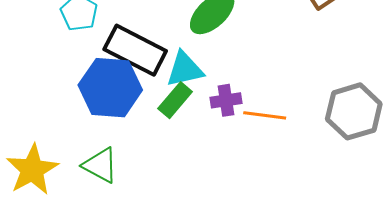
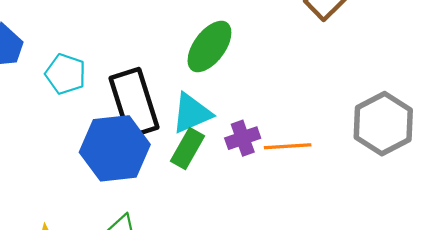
black rectangle: (135, 50) -> (134, 103), turned 56

